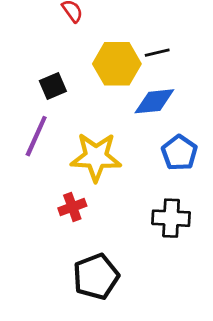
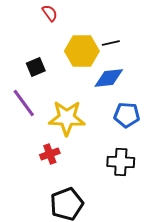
purple line: (36, 136) -> (24, 103), turned -60
blue pentagon: (179, 153) -> (127, 115), turned -30

